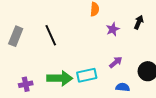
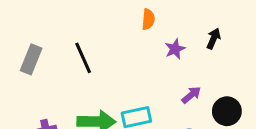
purple arrow: (116, 62) -> (191, 95), moved

